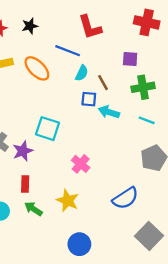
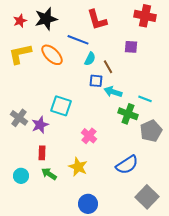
black star: (30, 26) -> (46, 19), size x1.6
green cross: (143, 87) -> (128, 114), moved, turned 30

